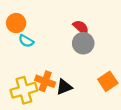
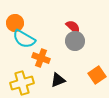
cyan semicircle: (26, 41) -> (24, 39), size x1.6
orange cross: (45, 81) -> (41, 58), moved

